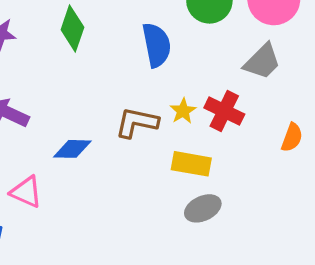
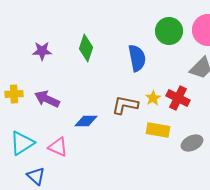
gray ellipse: (203, 208) -> (192, 143), moved

